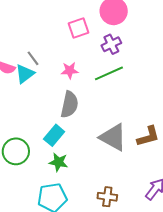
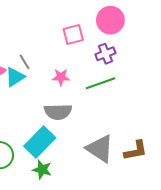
gray semicircle: (69, 105) -> (58, 112), turned 72
cyan rectangle: (54, 135) -> (40, 142), size x1.4

